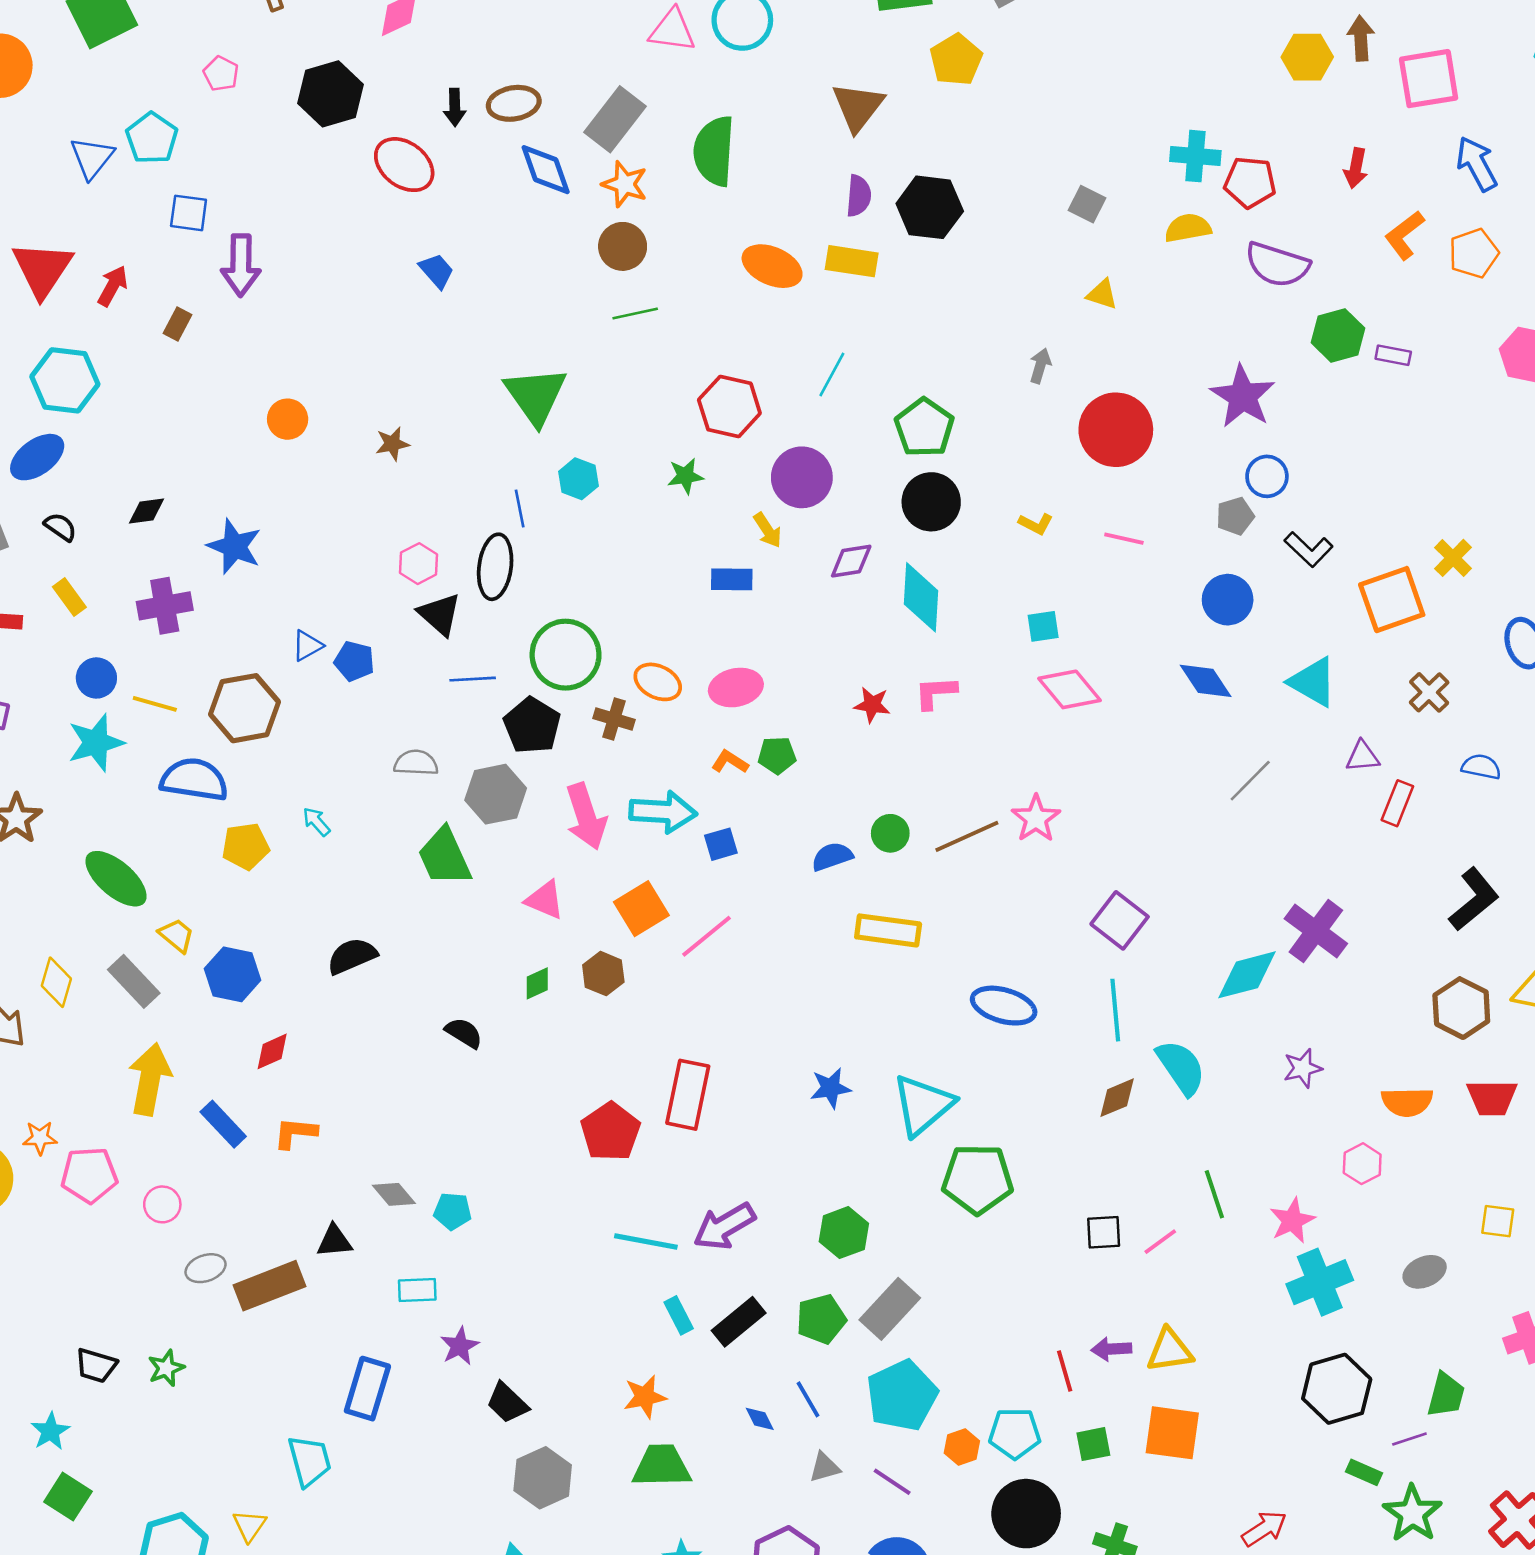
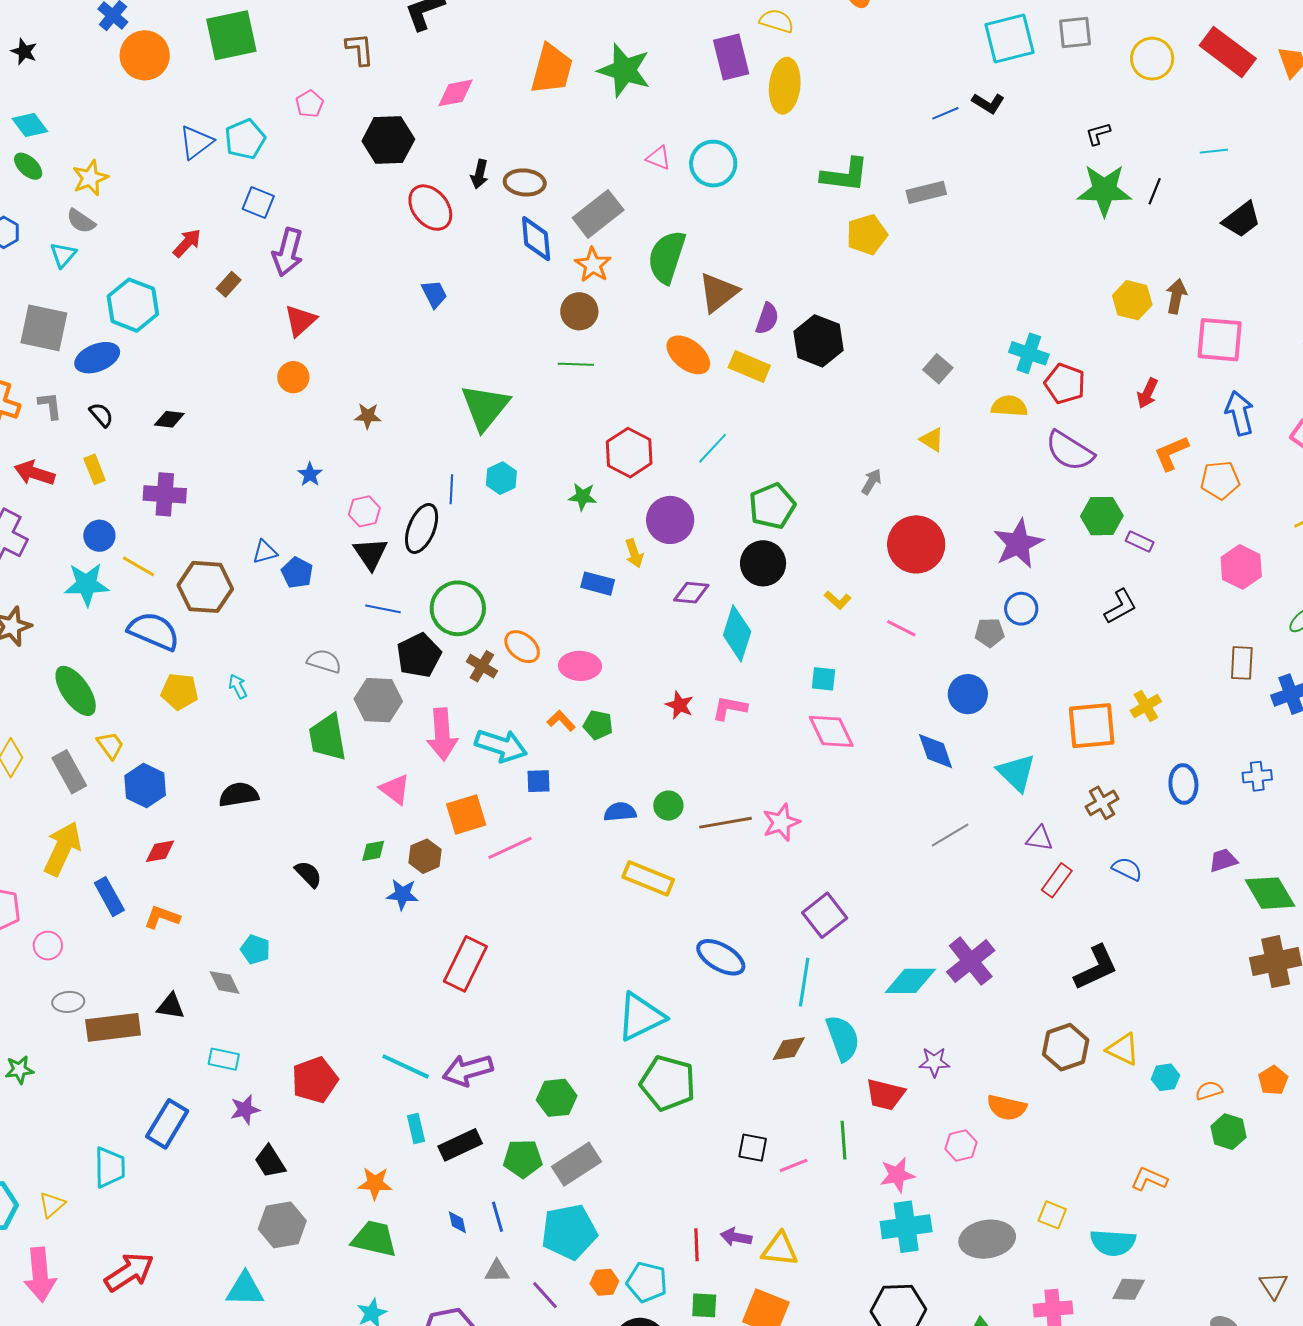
pink triangle: (672, 30) -> (658, 158), size x0.7
brown triangle: (858, 107) -> (718, 292), moved
red triangle: (42, 269) -> (300, 321), moved, size x0.7
blue star: (234, 546) -> (310, 474), moved, size x0.6
black L-shape: (1309, 549) -> (1120, 607), moved, turned -87
blue star: (830, 1088) -> (402, 894), moved
red trapezoid: (1492, 1098) -> (885, 1095), moved
red pentagon: (610, 1132) -> (315, 1080), moved
cyan pentagon: (453, 1211) -> (255, 949), moved
gray ellipse: (1425, 1272) -> (987, 1239), size x1.6

